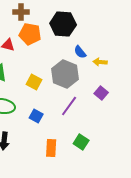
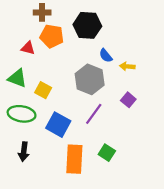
yellow square: (34, 82) -> (43, 90), moved
blue square: (36, 116) -> (58, 125), size x1.6
orange rectangle: (51, 148) -> (74, 159), size x1.5

